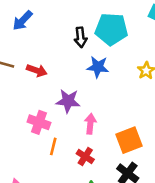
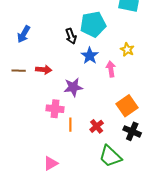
blue star: (98, 67) -> (90, 56), turned -30
pink arrow: (90, 124) -> (111, 69), moved
red cross: (85, 157) -> (97, 126), turned 32

